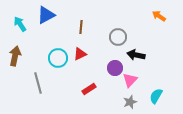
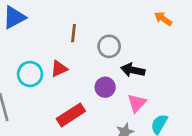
brown line: (81, 27) -> (74, 33), moved
pink triangle: (130, 80) -> (137, 103), moved
red rectangle: (89, 89) -> (71, 115), size x1.5

